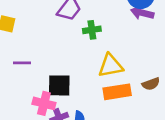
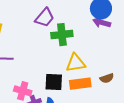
green cross: (92, 30) -> (62, 35), size x1.5
black square: (59, 85) -> (54, 82), moved

